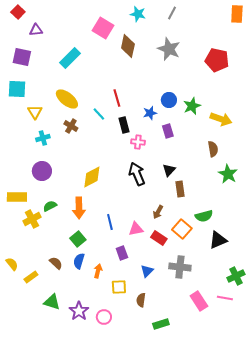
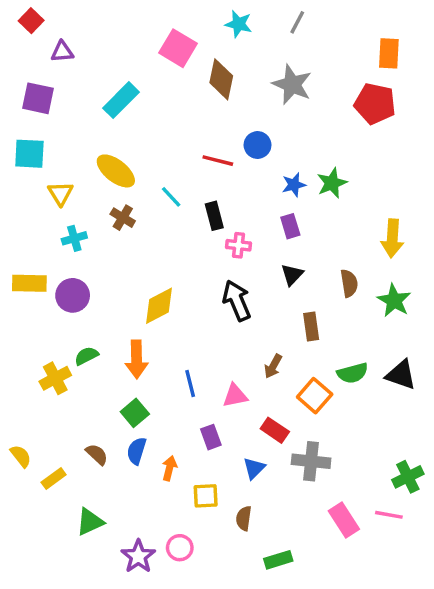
orange rectangle: (237, 14) -> (389, 53), moved
red line: (117, 98) -> (218, 161), moved, turned -60
blue circle: (169, 100) -> (258, 145), moved
blue star: (150, 113) -> (294, 185), moved
yellow arrow: (221, 119) -> (392, 238), moved, turned 75
brown semicircle: (213, 149) -> (349, 283), moved
black triangle: (169, 170) -> (292, 275), moved
yellow rectangle: (17, 197) -> (29, 283), moved
red rectangle: (159, 238) -> (275, 430), moved
black triangle: (218, 240) -> (401, 375), moved, turned 42
green triangle: (52, 302) -> (90, 522), turned -42
purple star: (79, 311) -> (138, 556), moved

